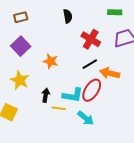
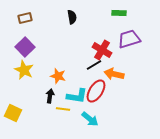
red cross: (91, 39) -> (102, 50), moved
orange star: (51, 61) -> (58, 76), moved
yellow star: (20, 80) -> (24, 70), moved

